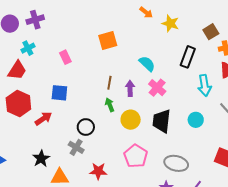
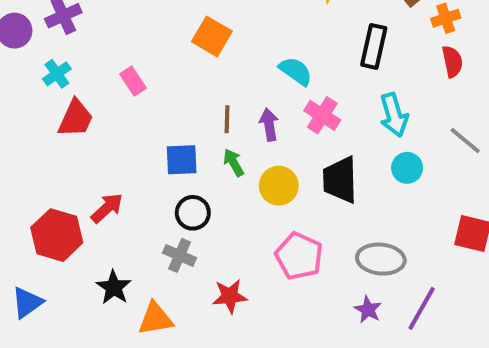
orange square: (108, 40) -> (212, 36), turned -36
red trapezoid: (17, 70) -> (76, 118), moved
cyan arrow: (205, 85) -> (394, 115), moved
blue square: (59, 93) -> (182, 160), moved
red hexagon: (18, 104) -> (57, 235), moved

